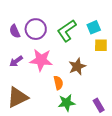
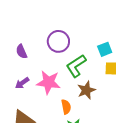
purple circle: (36, 29) -> (58, 41), moved
green L-shape: (67, 31) -> (76, 66), moved

